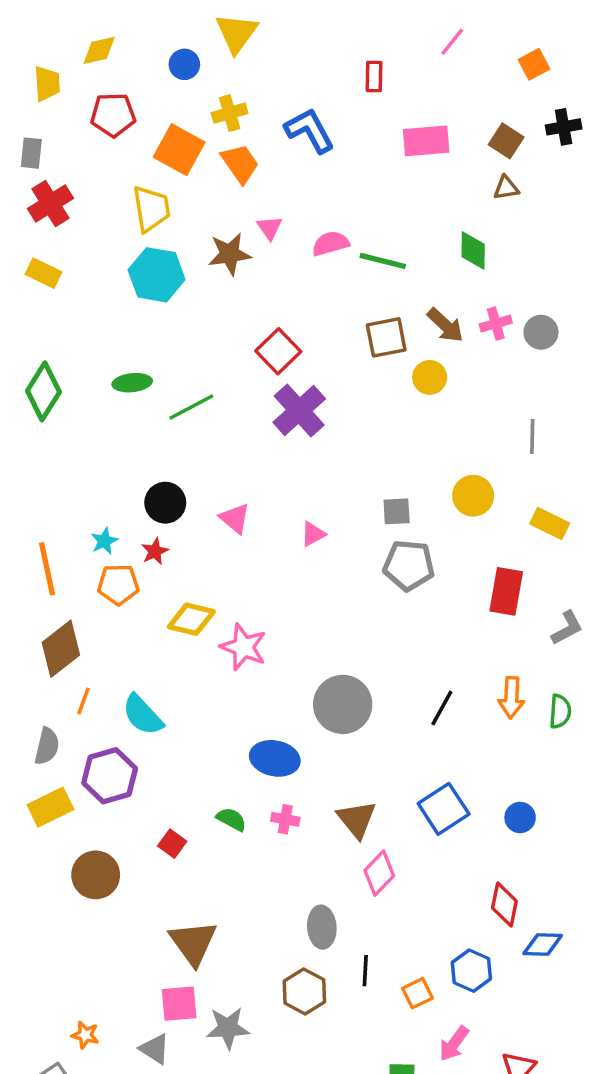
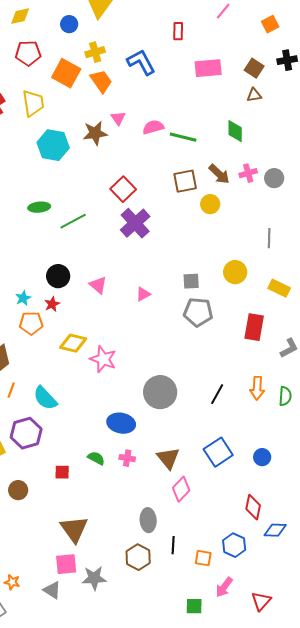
yellow trapezoid: (151, 209) -> (33, 103), moved
red square: (172, 844) -> (62, 472), turned -35
brown circle: (96, 875) -> (18, 490), size x0.7
orange square: (417, 993) -> (203, 558), turned 36

